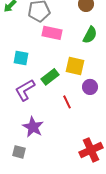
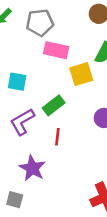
yellow square: (75, 66) -> (81, 74), moved, turned -30
red line: (67, 102) -> (57, 137), moved, turned 32

